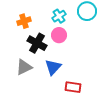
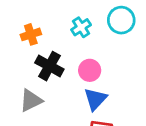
pink circle: (59, 35) -> (90, 70), moved
blue triangle: (53, 67) -> (95, 99), moved

